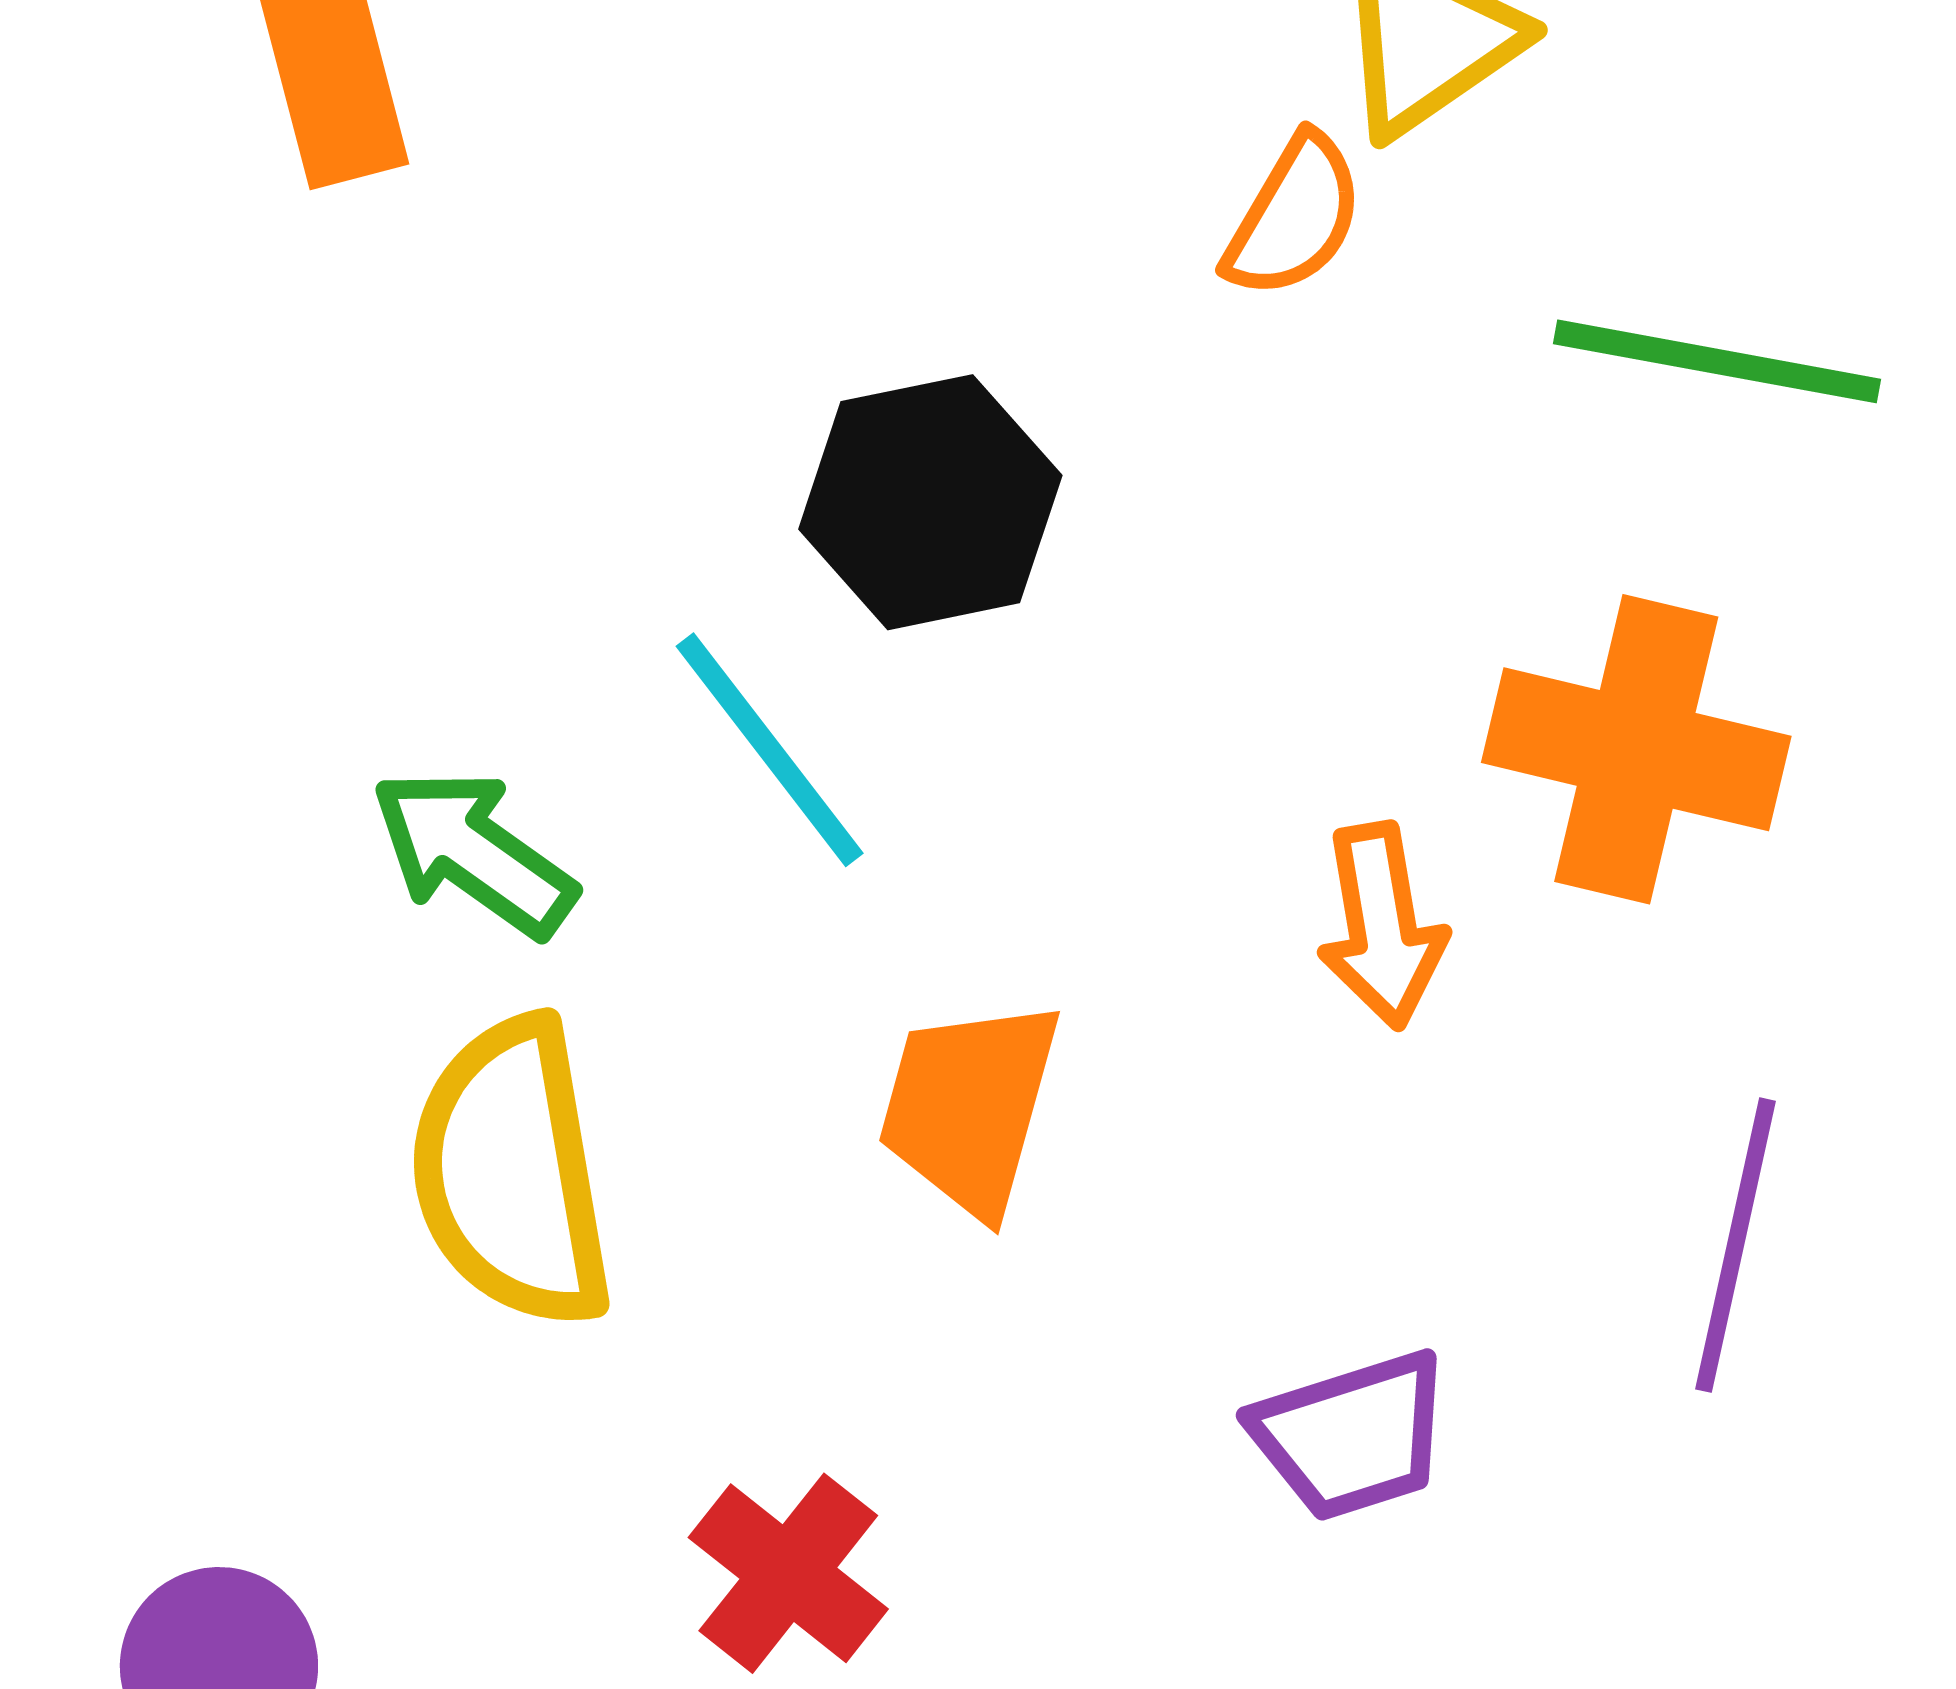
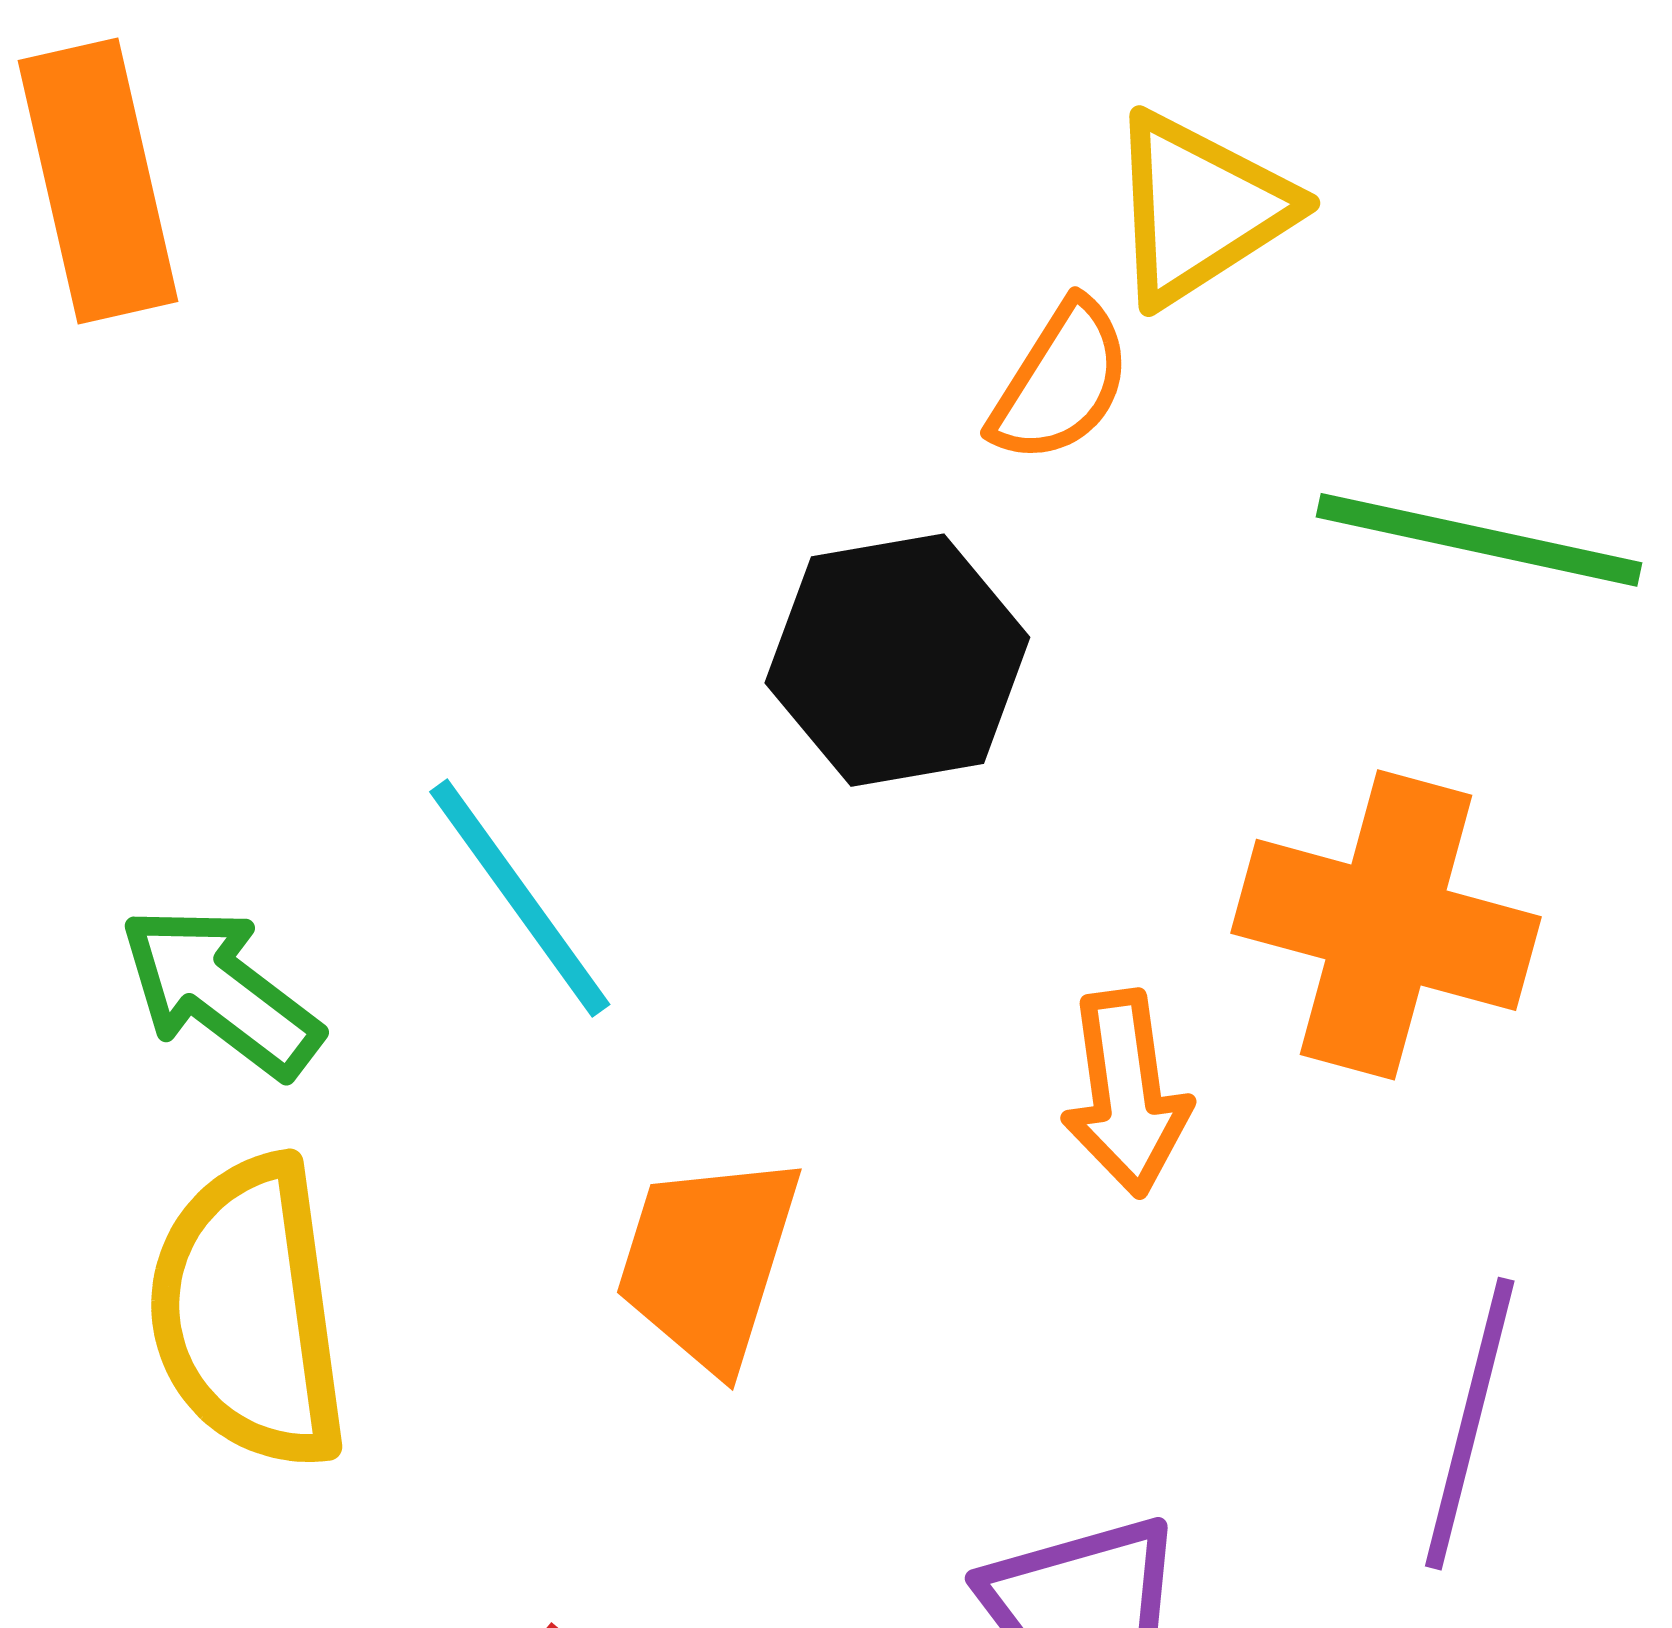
black hexagon: (930, 502) -> (897, 660), moved

